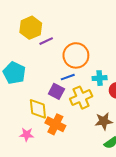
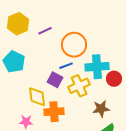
yellow hexagon: (31, 28) -> (18, 24), moved
cyan cross: (100, 78) -> (97, 67), size x1.6
orange cross: (55, 124) -> (54, 112), turned -30

